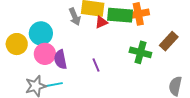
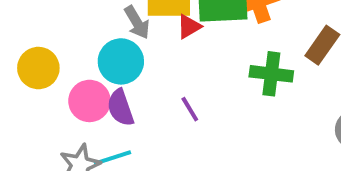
cyan circle: (41, 33) -> (121, 61), moved
yellow circle: (17, 44) -> (38, 68), moved

